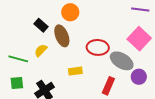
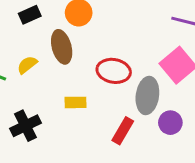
black rectangle: (41, 25) -> (30, 15), moved, turned -72
gray ellipse: (122, 61) -> (147, 96), turned 60

